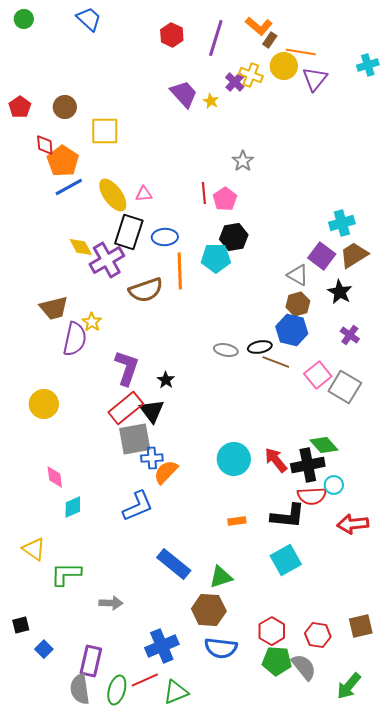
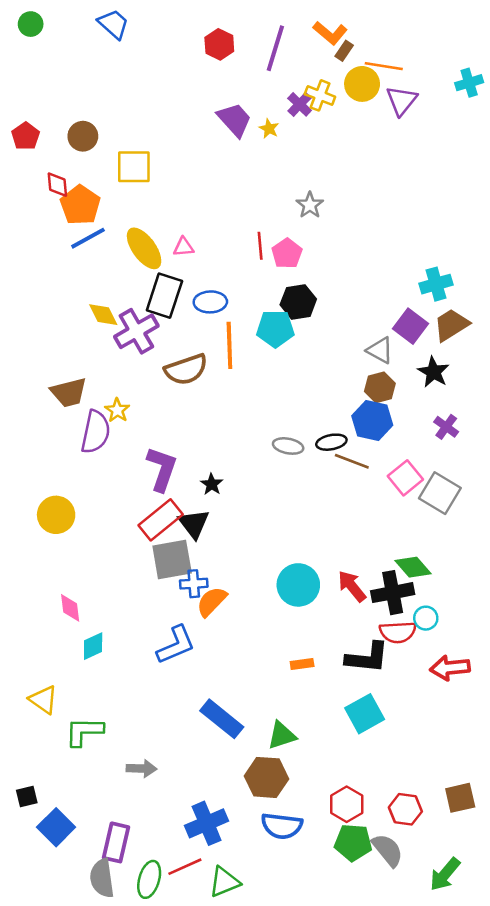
blue square: (44, 649) -> (56, 827), size x1.6

